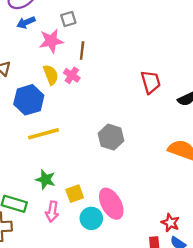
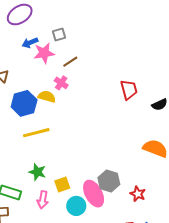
blue arrow: (26, 22) -> (30, 43), moved
brown line: (82, 51) -> (70, 62), turned 49
yellow semicircle: (51, 75) -> (47, 97), moved, turned -54
gray hexagon: (111, 137) -> (109, 181), moved
red star: (170, 223) -> (138, 194), moved

